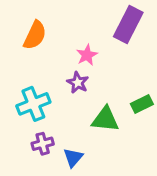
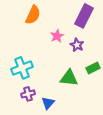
orange semicircle: (35, 35) -> (33, 15), moved
purple star: (78, 83) -> (77, 45), moved

